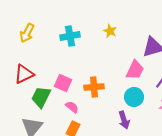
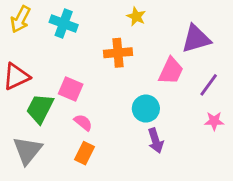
cyan cross: (70, 36) -> (64, 23), moved, turned 30
orange cross: (94, 87) -> (118, 53), moved
cyan circle: (134, 97) -> (146, 109), moved

